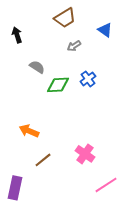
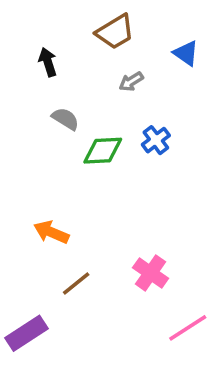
black arrow: (17, 35) -> (48, 62), moved
purple rectangle: (15, 188) -> (26, 333), turned 45

